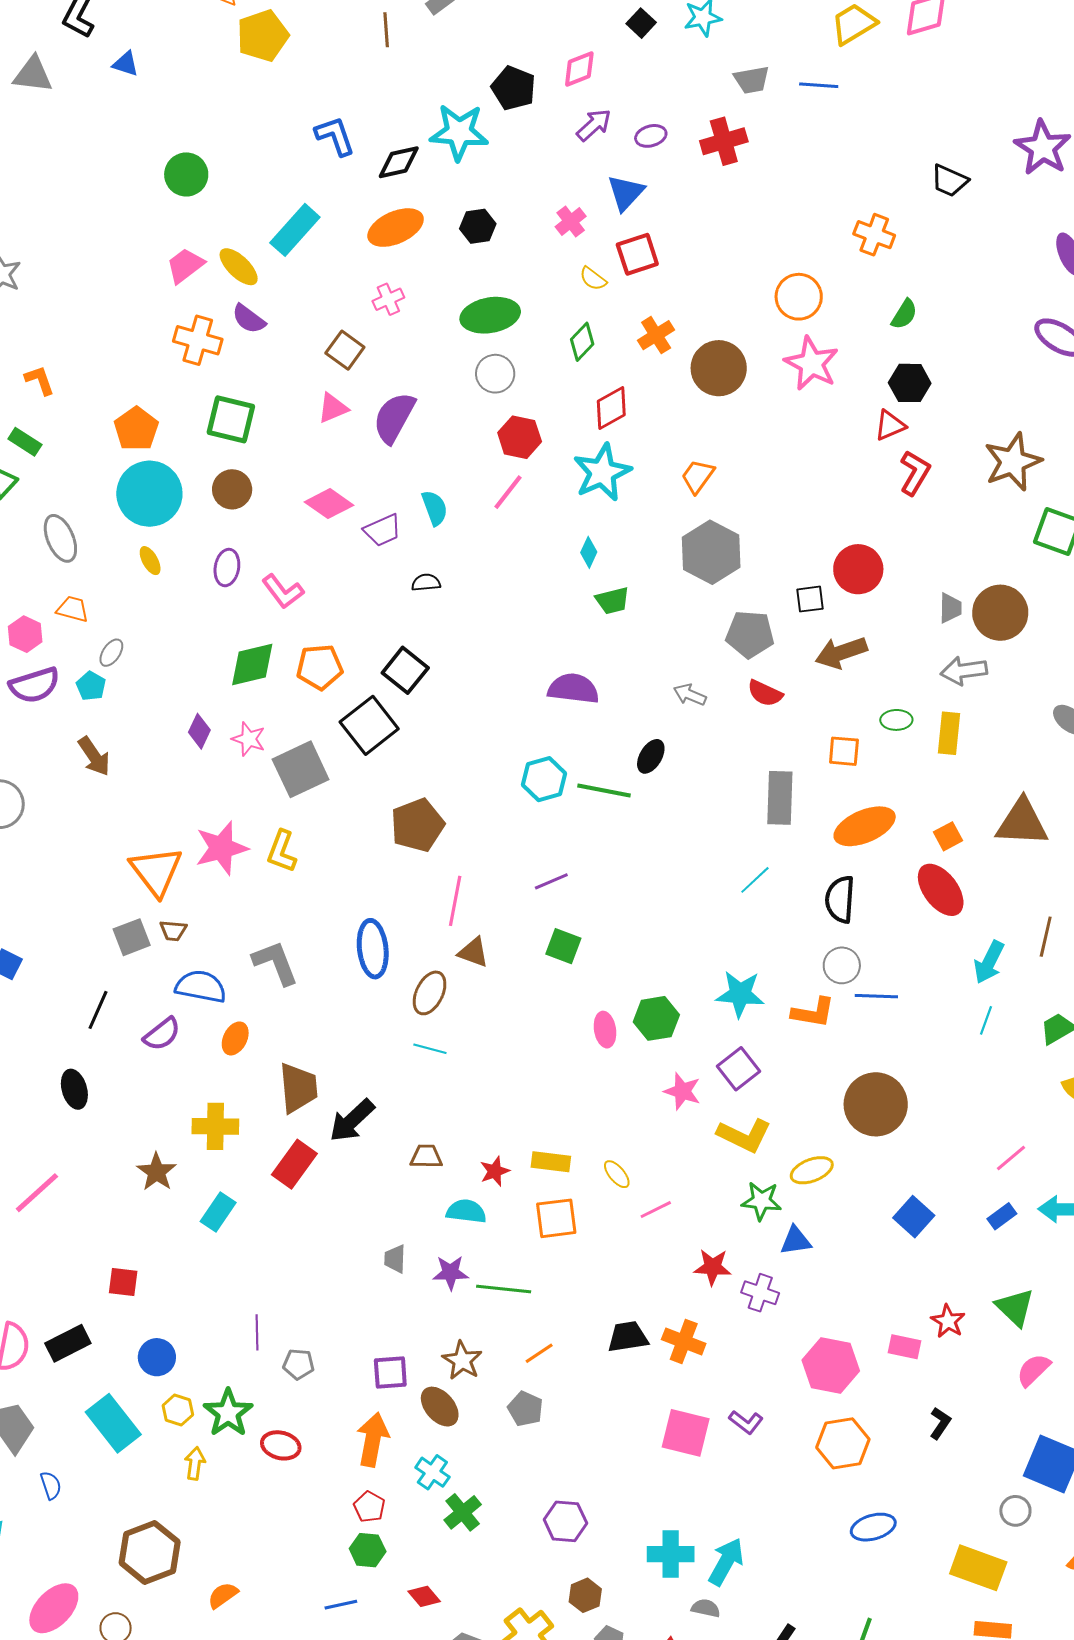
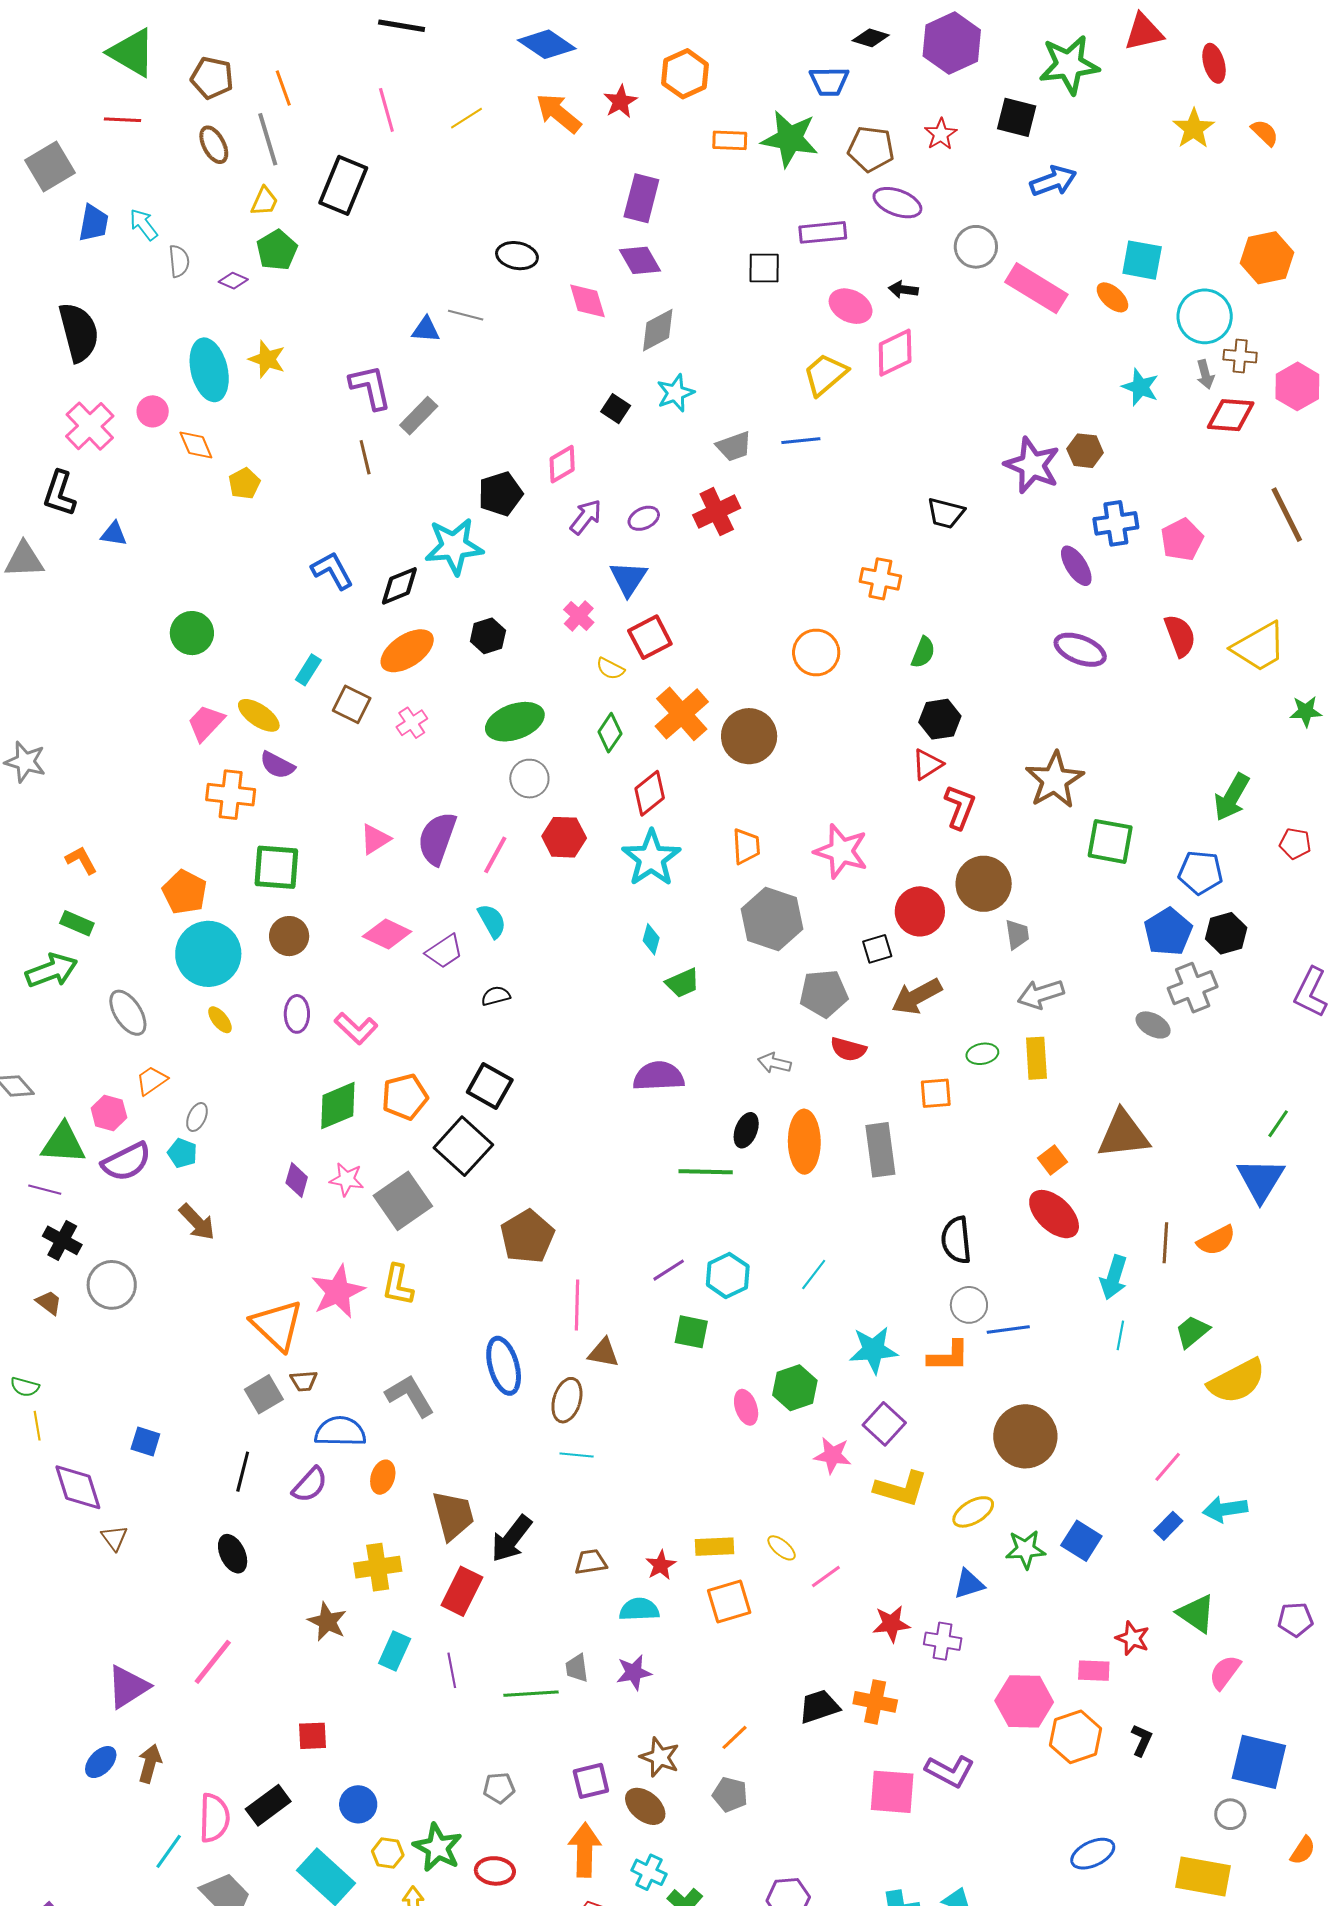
yellow pentagon: (263, 36) -> (244, 483), size x0.6
black pentagon: (514, 88) -> (500, 494), turned -30
cyan rectangle: (295, 230) -> (308, 670), size x0.6
orange cross: (656, 335) -> (682, 714), size x1.5
brown square: (345, 350) -> (352, 704), moved
pink star: (812, 364) -> (841, 851), moved
orange trapezoid: (698, 476) -> (746, 846), turned 150
pink line: (508, 492) -> (495, 855), moved
orange trapezoid: (73, 609) -> (152, 1080), turned -40
brown circle: (1000, 613) -> (984, 884), moved
cyan hexagon: (544, 779) -> (728, 1275), moved
orange ellipse: (865, 826) -> (804, 1142), moved, turned -58
cyan line: (755, 880) -> (814, 1275), moved
green star: (761, 1201) -> (1026, 1549), moved
green line: (504, 1289) -> (531, 1694), moved
purple line: (257, 1332) -> (452, 1670), moved
purple L-shape: (746, 1422) -> (950, 1771), size x1.4
orange hexagon: (843, 1443) -> (1076, 1737), moved

